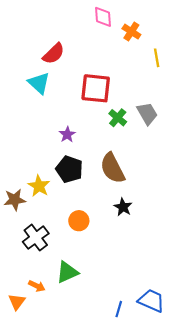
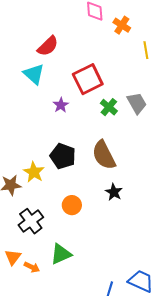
red square: (96, 88) -> (88, 79), turned -32
purple star: (67, 135) -> (61, 105), moved
orange triangle: (17, 302) -> (13, 257), moved

